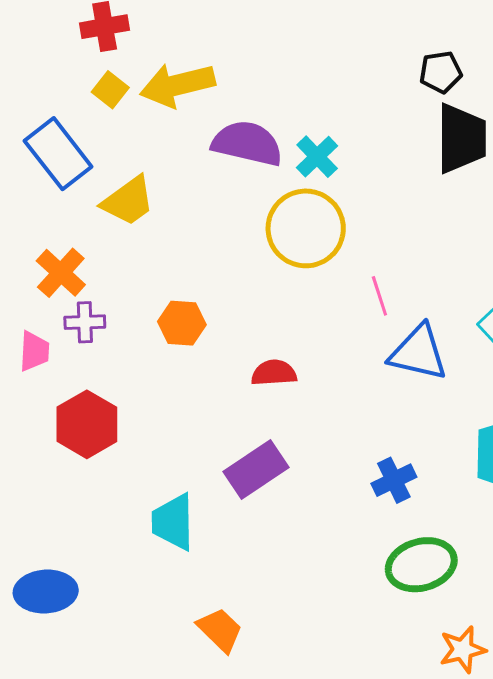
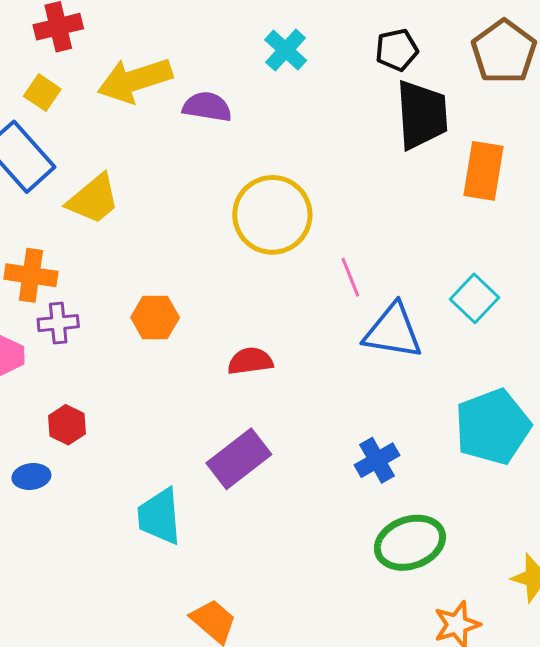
yellow square: (110, 90) -> (42, 93), moved
purple semicircle: (247, 143) -> (207, 107), moved, size x0.7
cyan cross: (317, 157) -> (286, 50), moved
orange cross: (61, 273) -> (31, 275), turned -30
red hexagon: (87, 424) -> (67, 425), size x0.6
blue ellipse: (46, 592) -> (31, 476), moved, size x0.6

